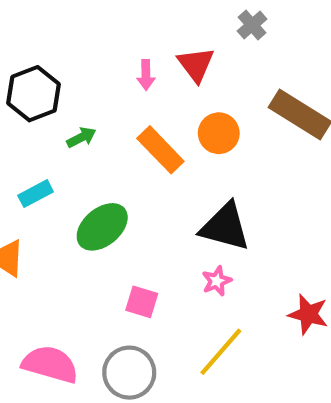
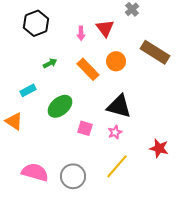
black hexagon: (33, 94) -> (36, 23), moved
pink square: (142, 302) -> (85, 128), moved

